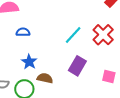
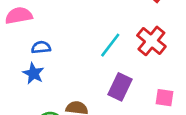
blue star: (29, 62) -> (33, 73), moved

